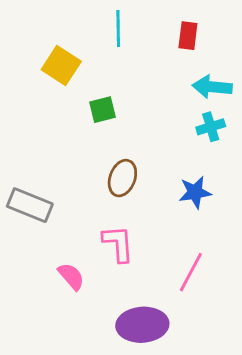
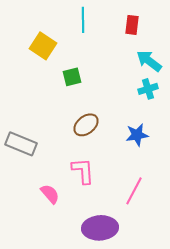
cyan arrow: (212, 87) -> (149, 61), turned 32
brown ellipse: (122, 178) -> (86, 125), turned 30

